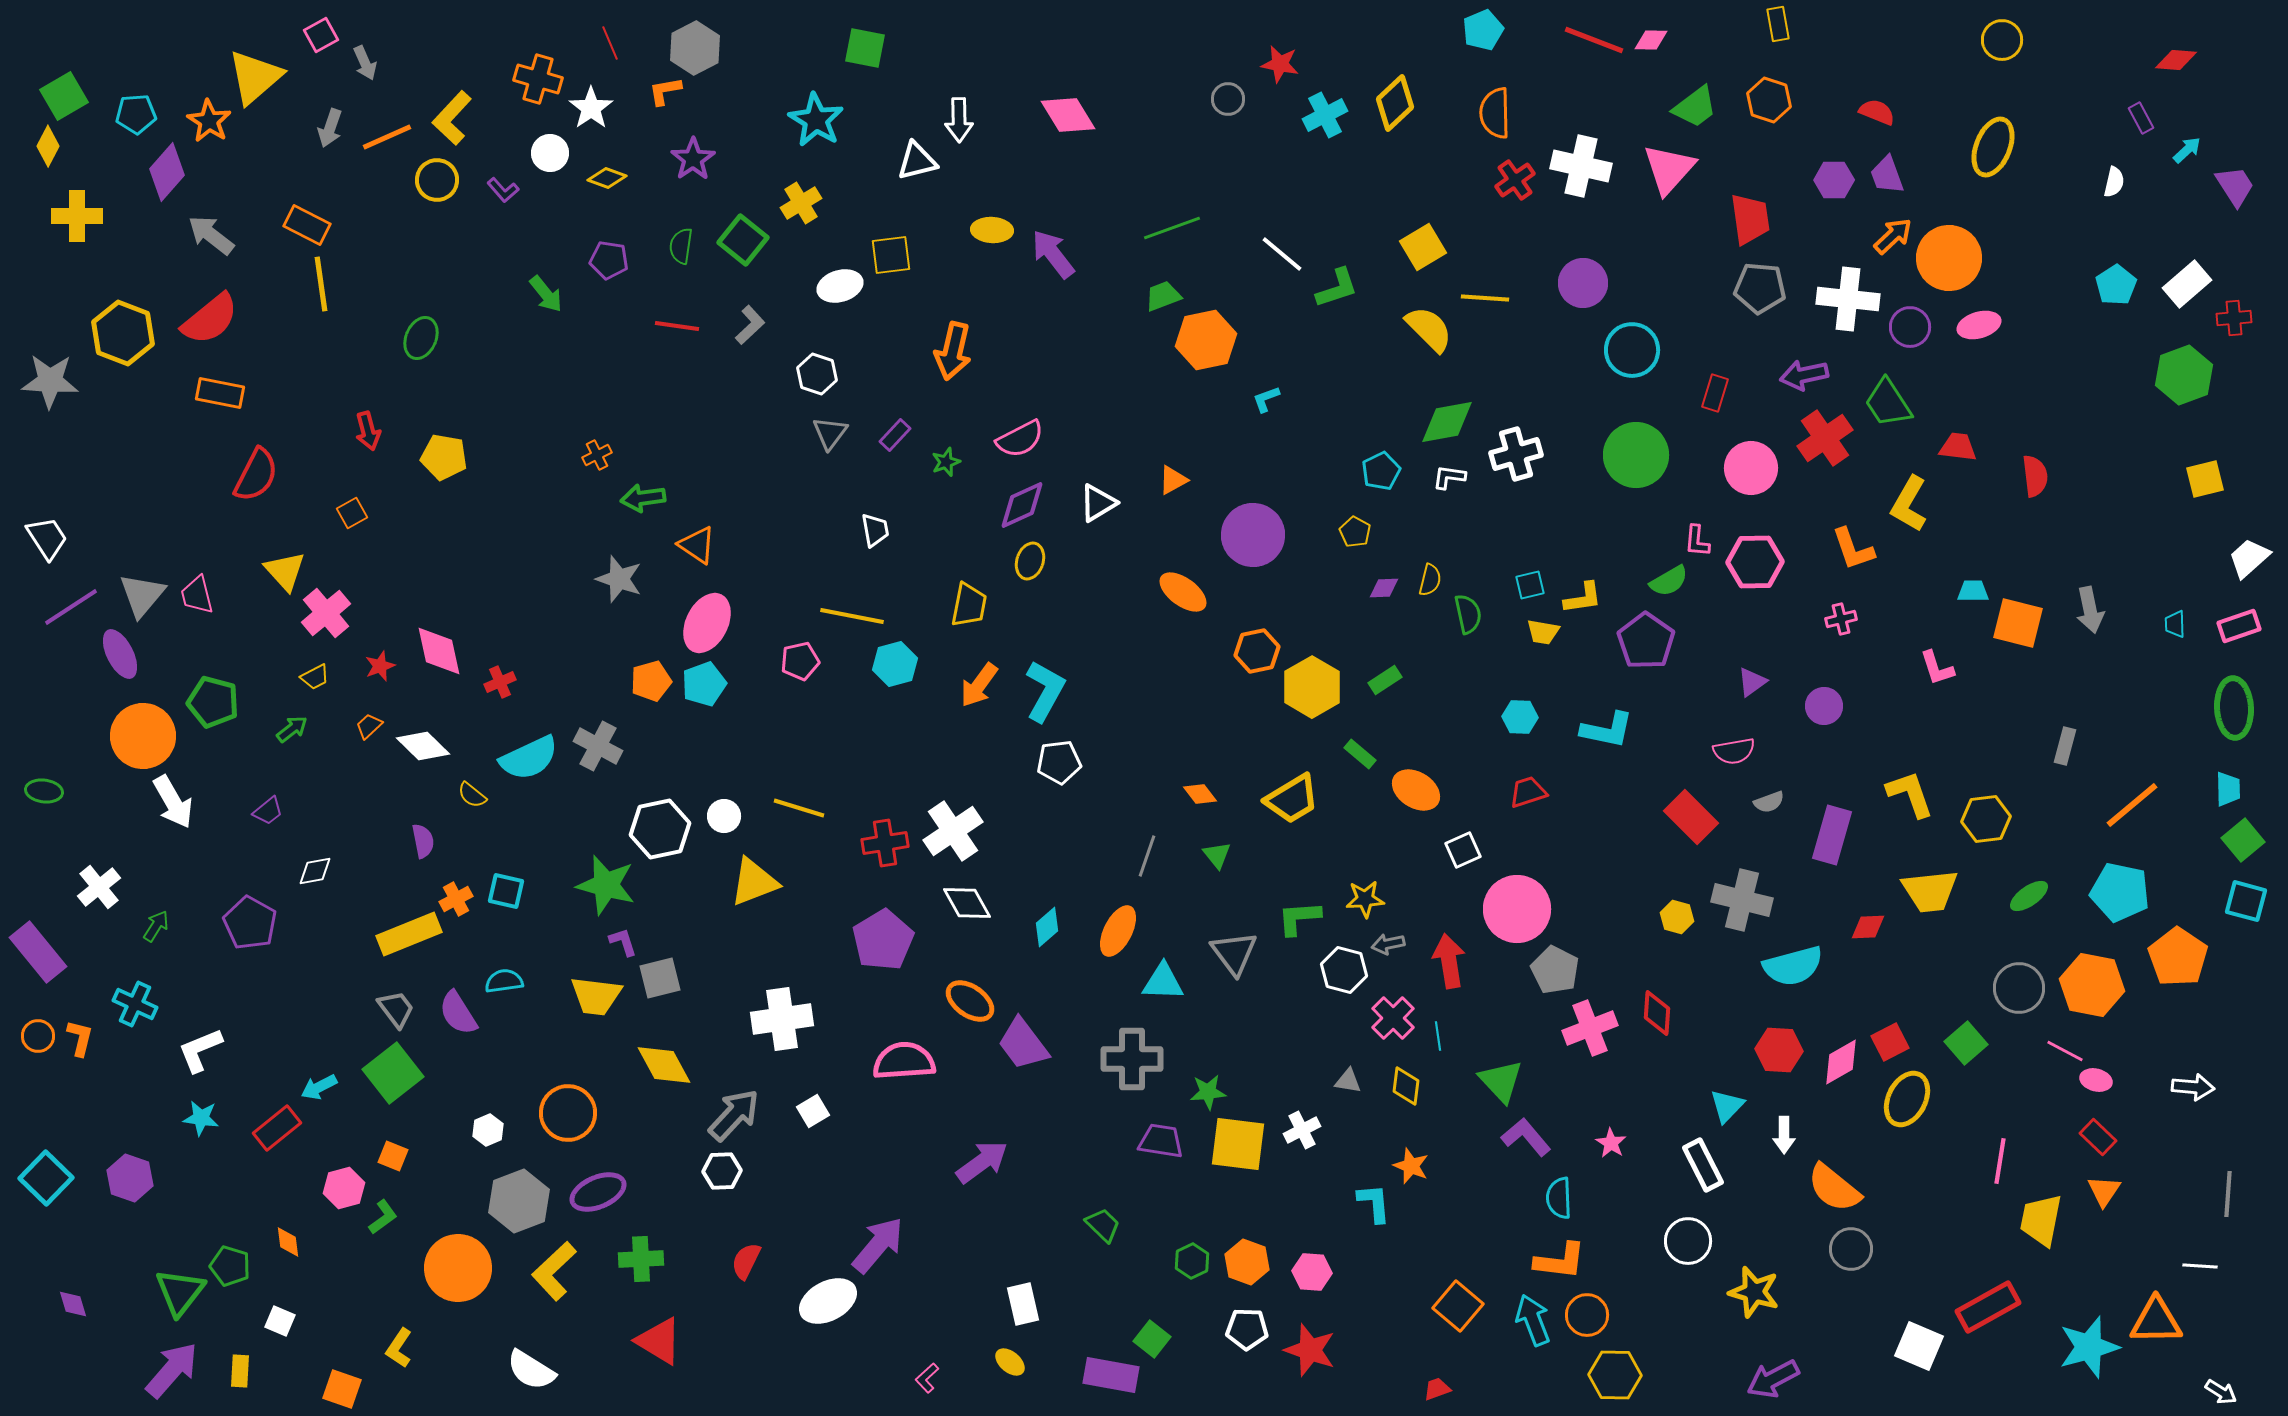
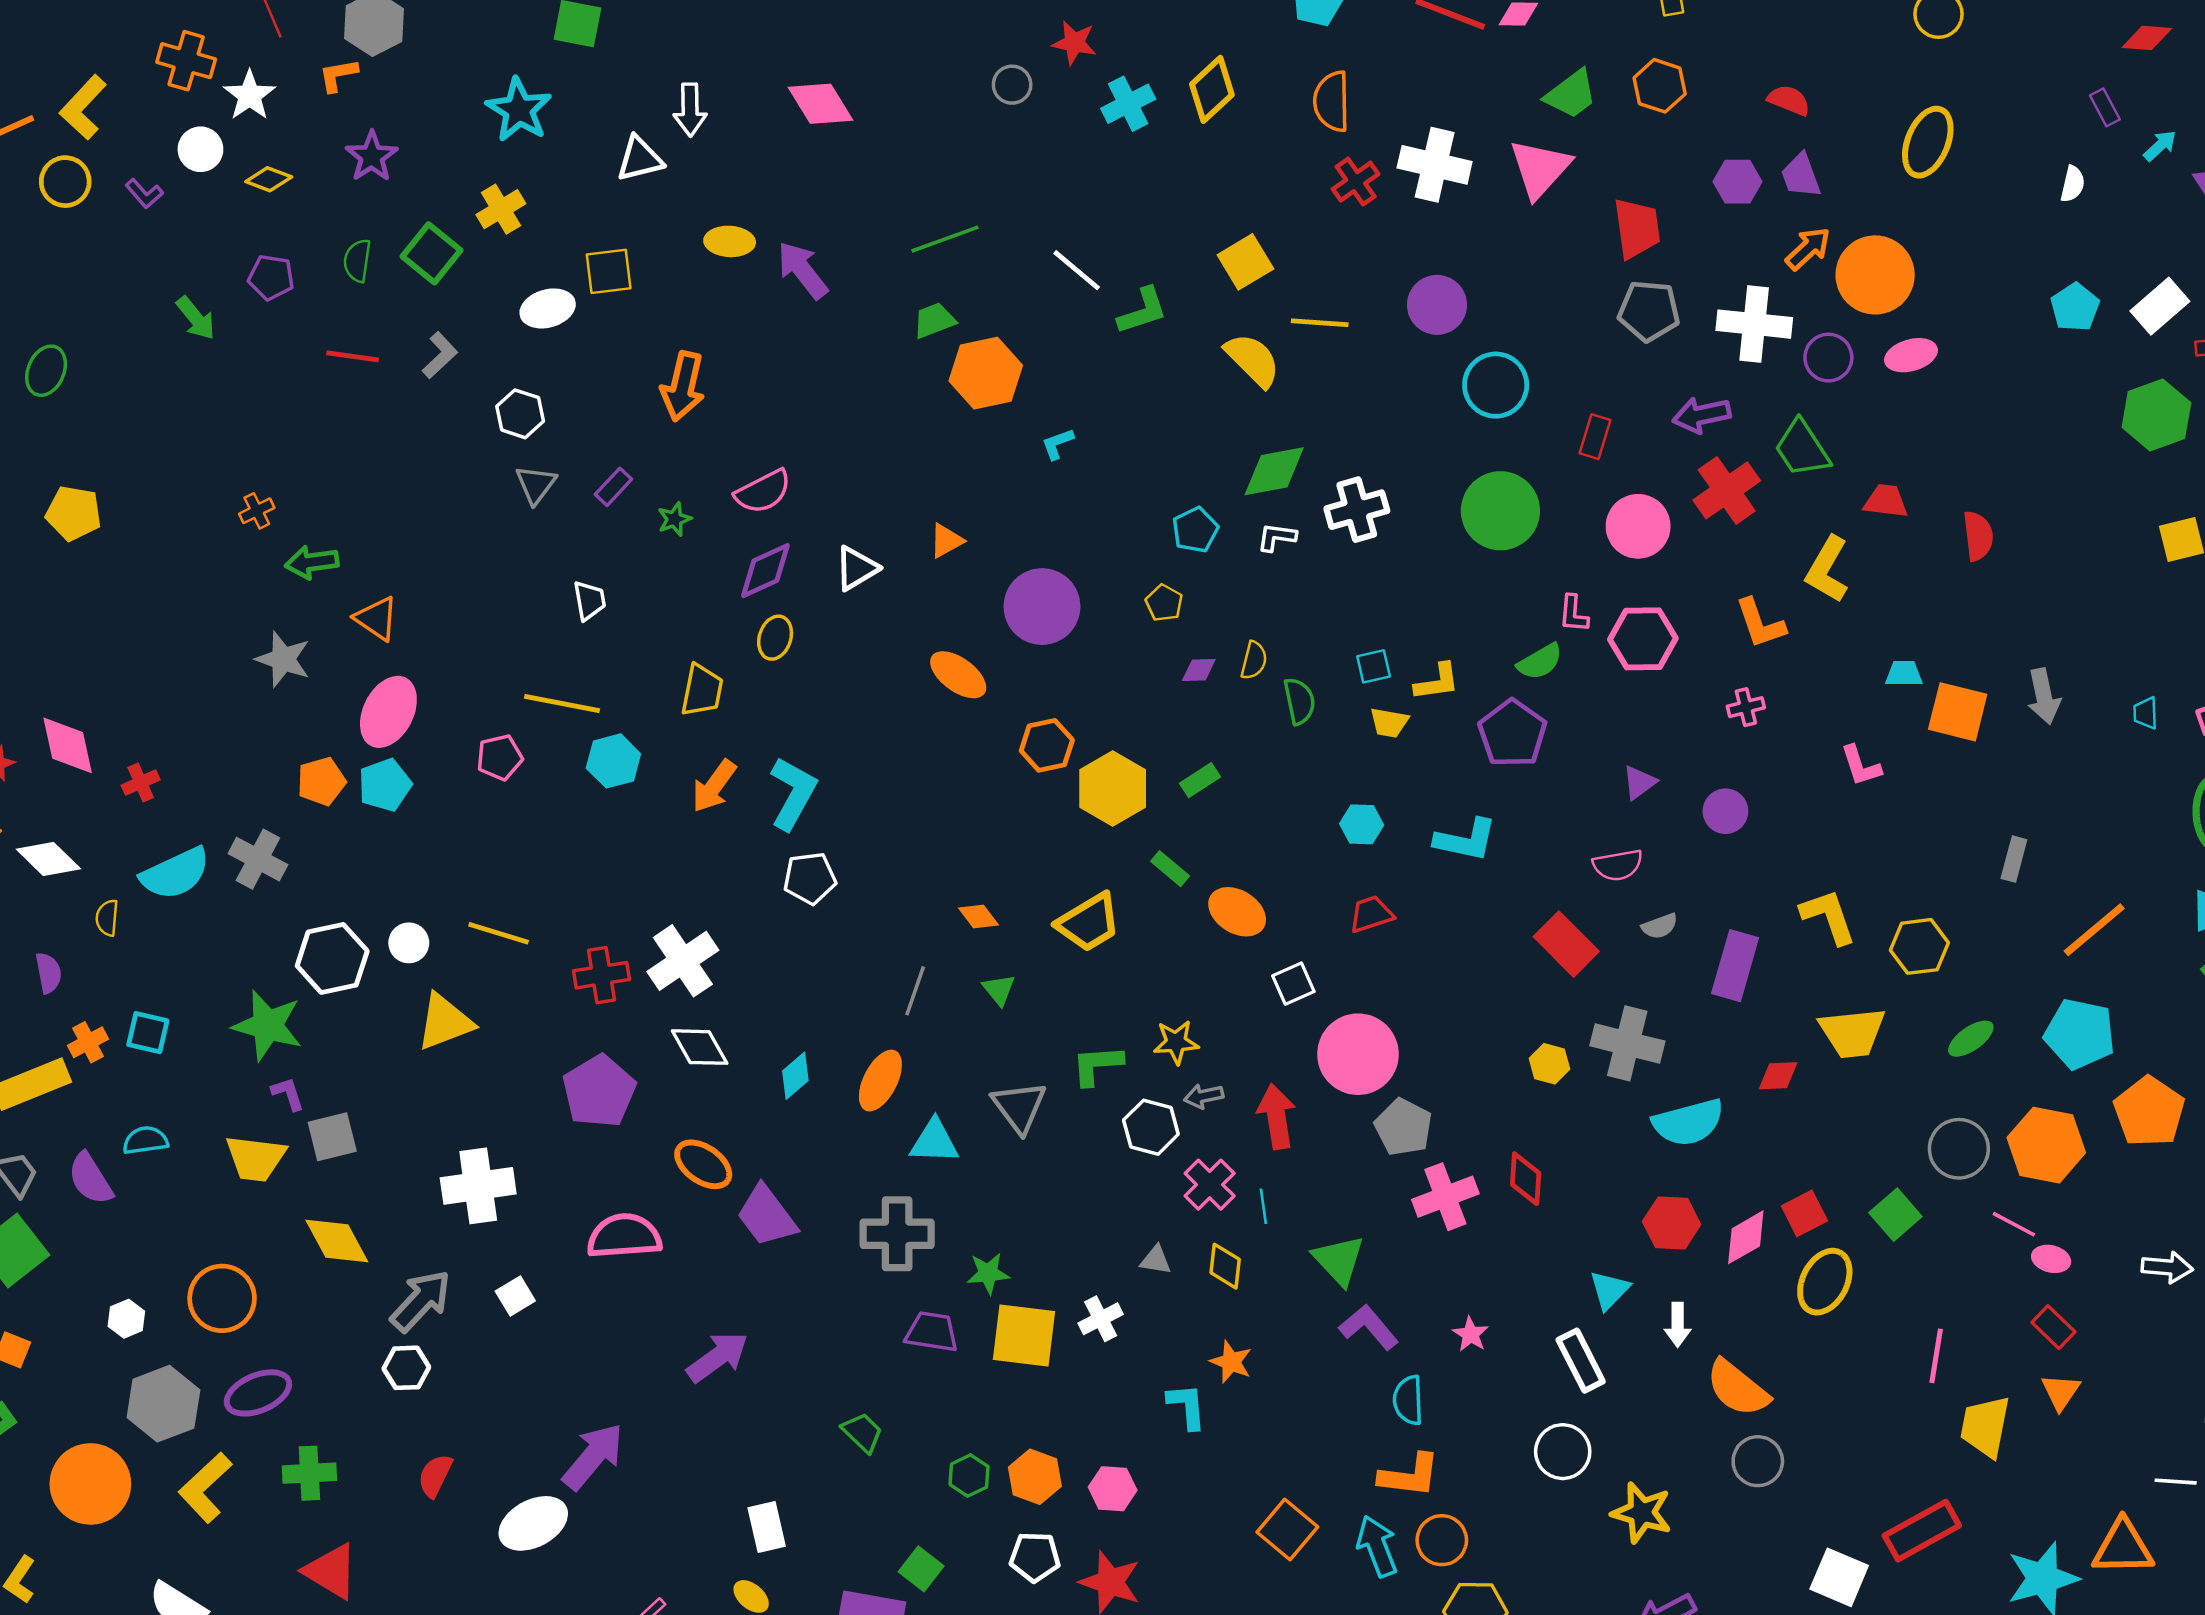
yellow semicircle: (472, 795) -> (107, 918), turned 56

